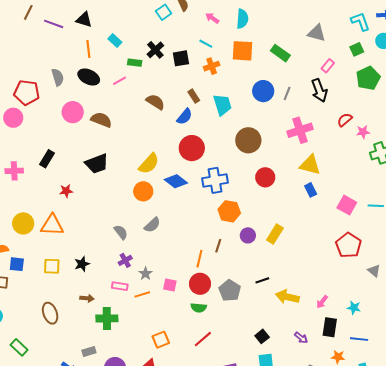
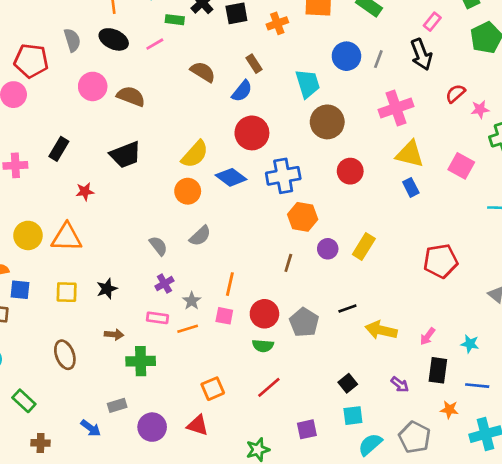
cyan trapezoid: (222, 105) -> (308, 84), moved
pink square: (347, 205) -> (461, 166), moved
red pentagon: (348, 245) -> (441, 261), moved, turned 30
orange line: (199, 259) -> (230, 284), moved

